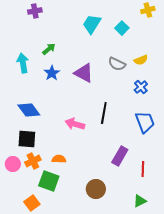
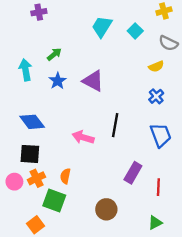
gray semicircle: (117, 64) -> (168, 43), moved
orange semicircle: (59, 159) -> (65, 176), turned -80

